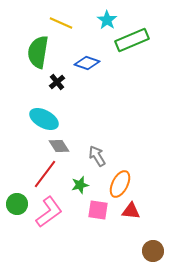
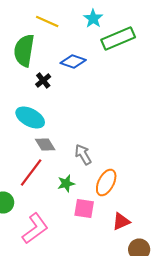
red triangle: (131, 211) -> (121, 222), moved, turned -30
pink L-shape: (49, 212) -> (35, 228), moved

